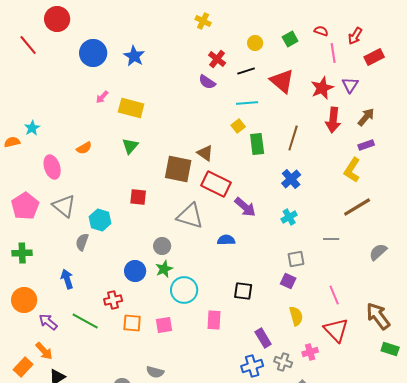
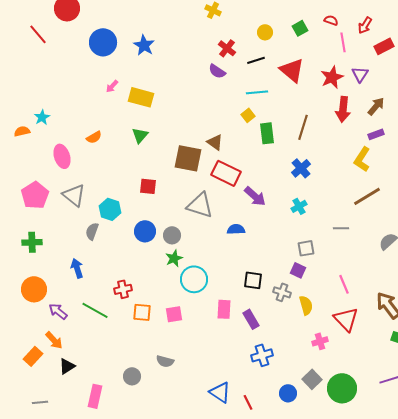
blue circle: (135, 271) -> (145, 231), moved
purple rectangle: (263, 338) -> (251, 319), moved
gray cross: (283, 362) -> (282, 292), moved

